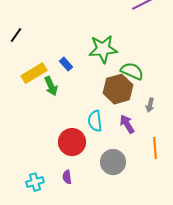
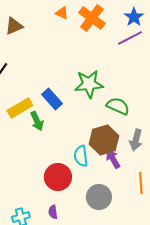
blue rectangle: (66, 64) -> (52, 99), size x1.5
brown hexagon: (118, 89) -> (104, 140), moved
gray arrow: (150, 105) -> (136, 140), size x1.5

